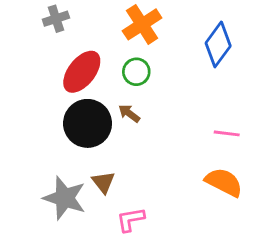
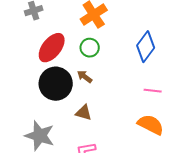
blue diamond: (218, 44) -> (146, 47), moved
brown triangle: (103, 182) -> (84, 113), moved, turned -36

